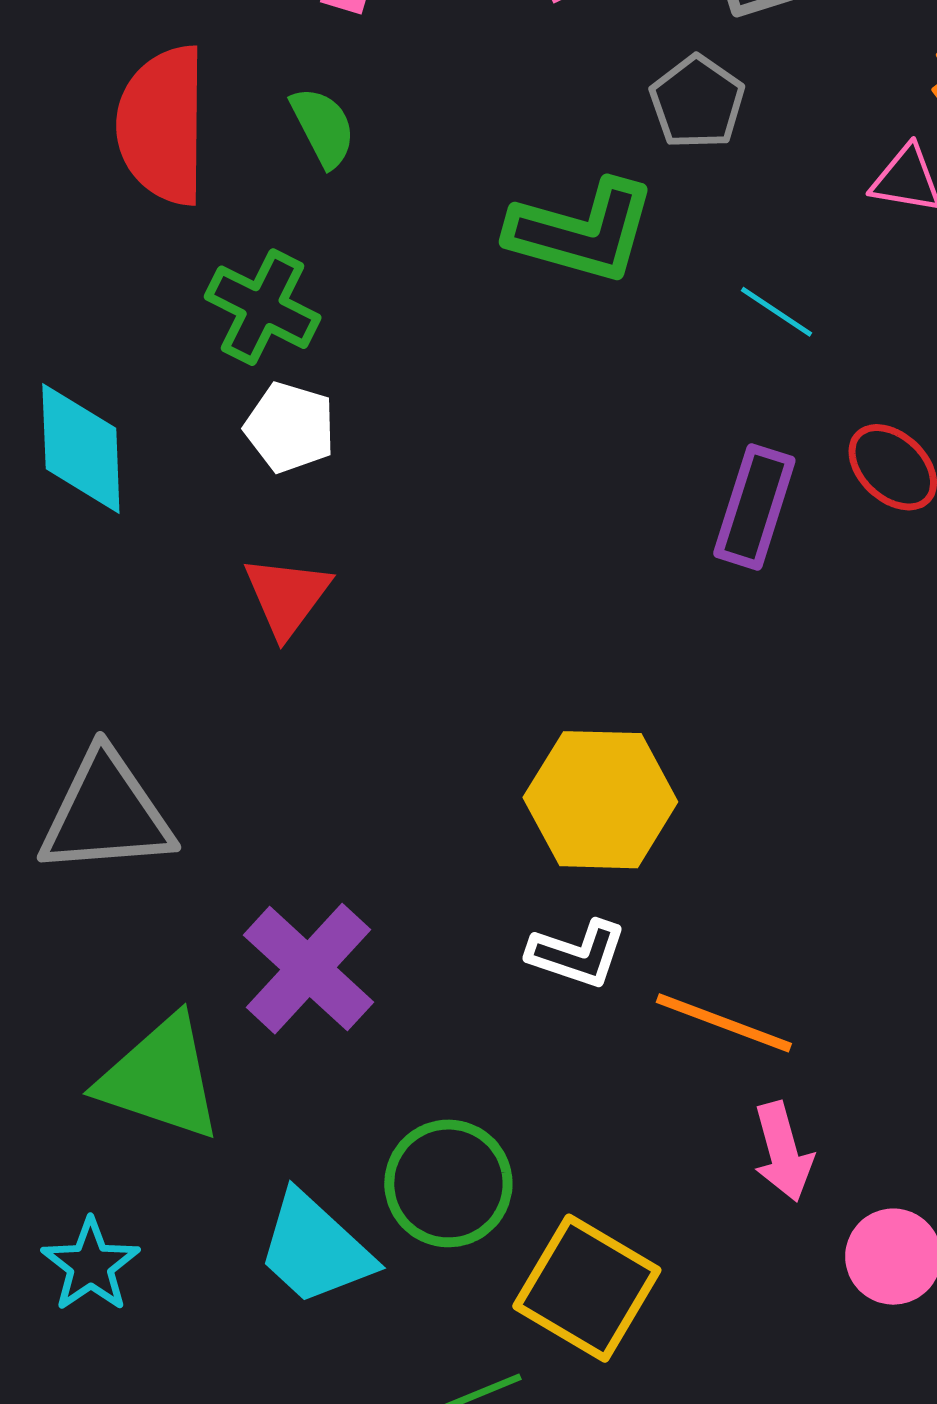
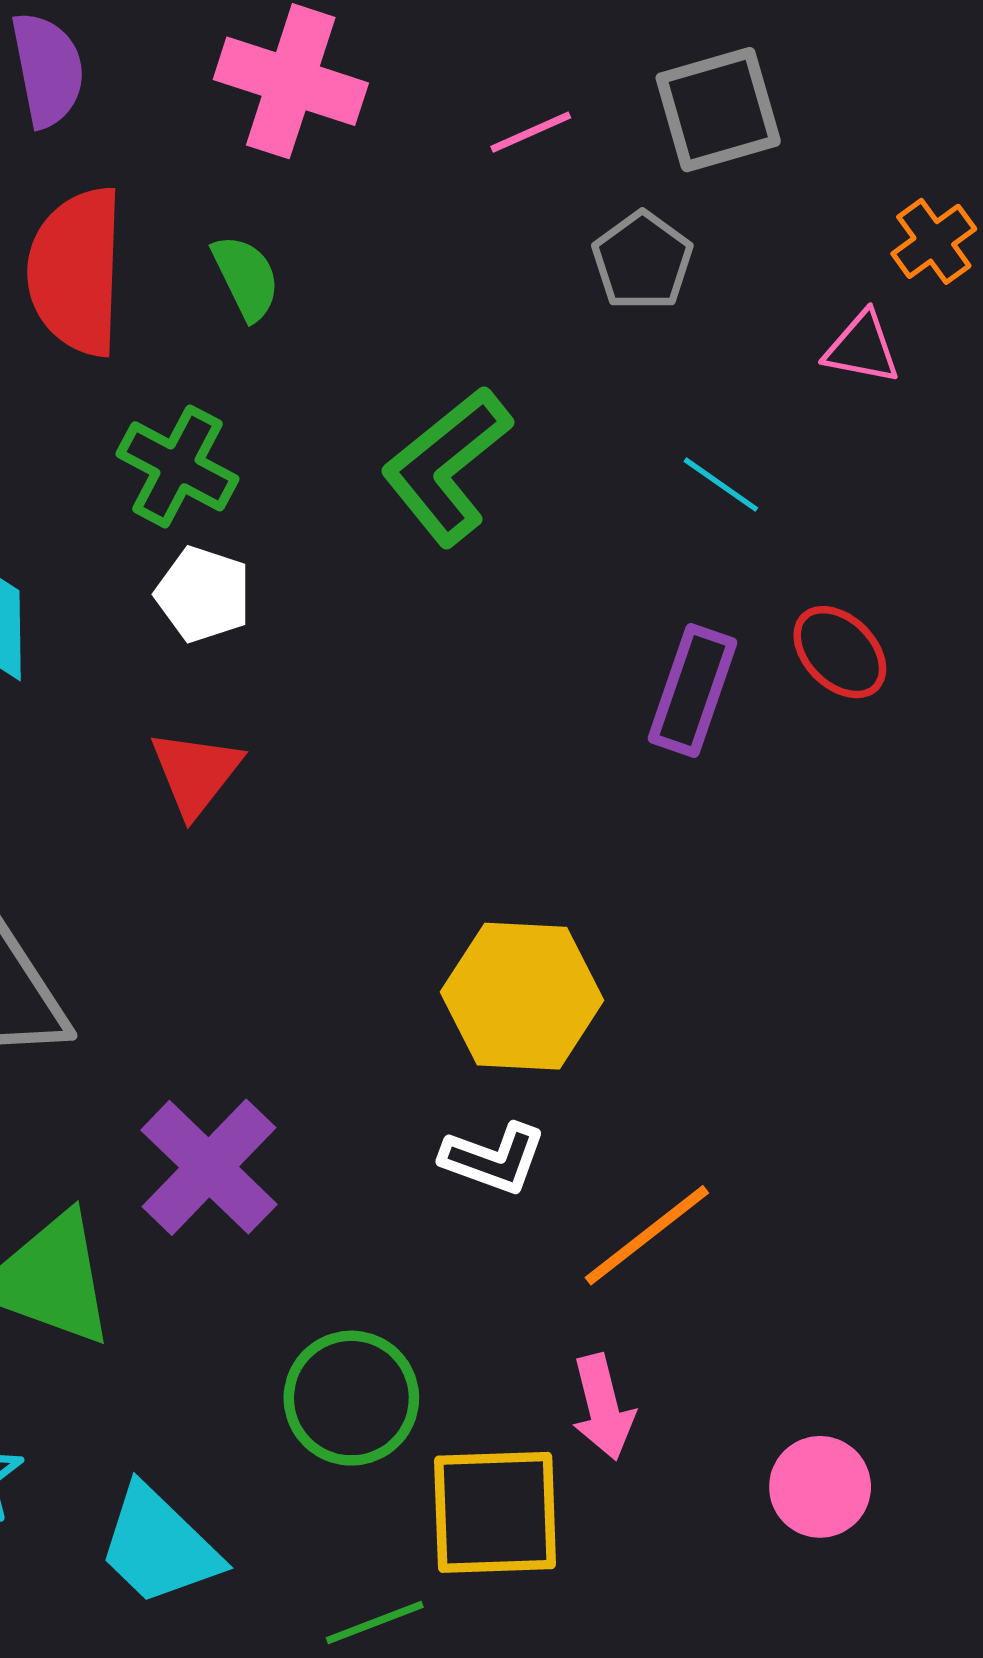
green L-shape: (582, 231) -> (447, 466), moved, turned 124
orange line: (724, 1023) -> (647, 1235), turned -60
pink arrow: (783, 1152) -> (603, 1407), moved
cyan trapezoid: (315, 1249) -> (159, 1546), moved
yellow square: (587, 1288) -> (495, 1512), turned -34

